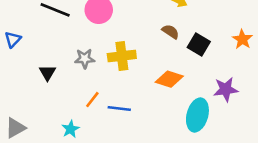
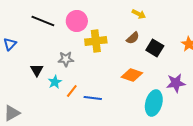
brown semicircle: (171, 32) -> (133, 38), turned 104
yellow cross: (122, 56) -> (96, 41), moved
cyan star: (71, 129) -> (55, 82), moved

